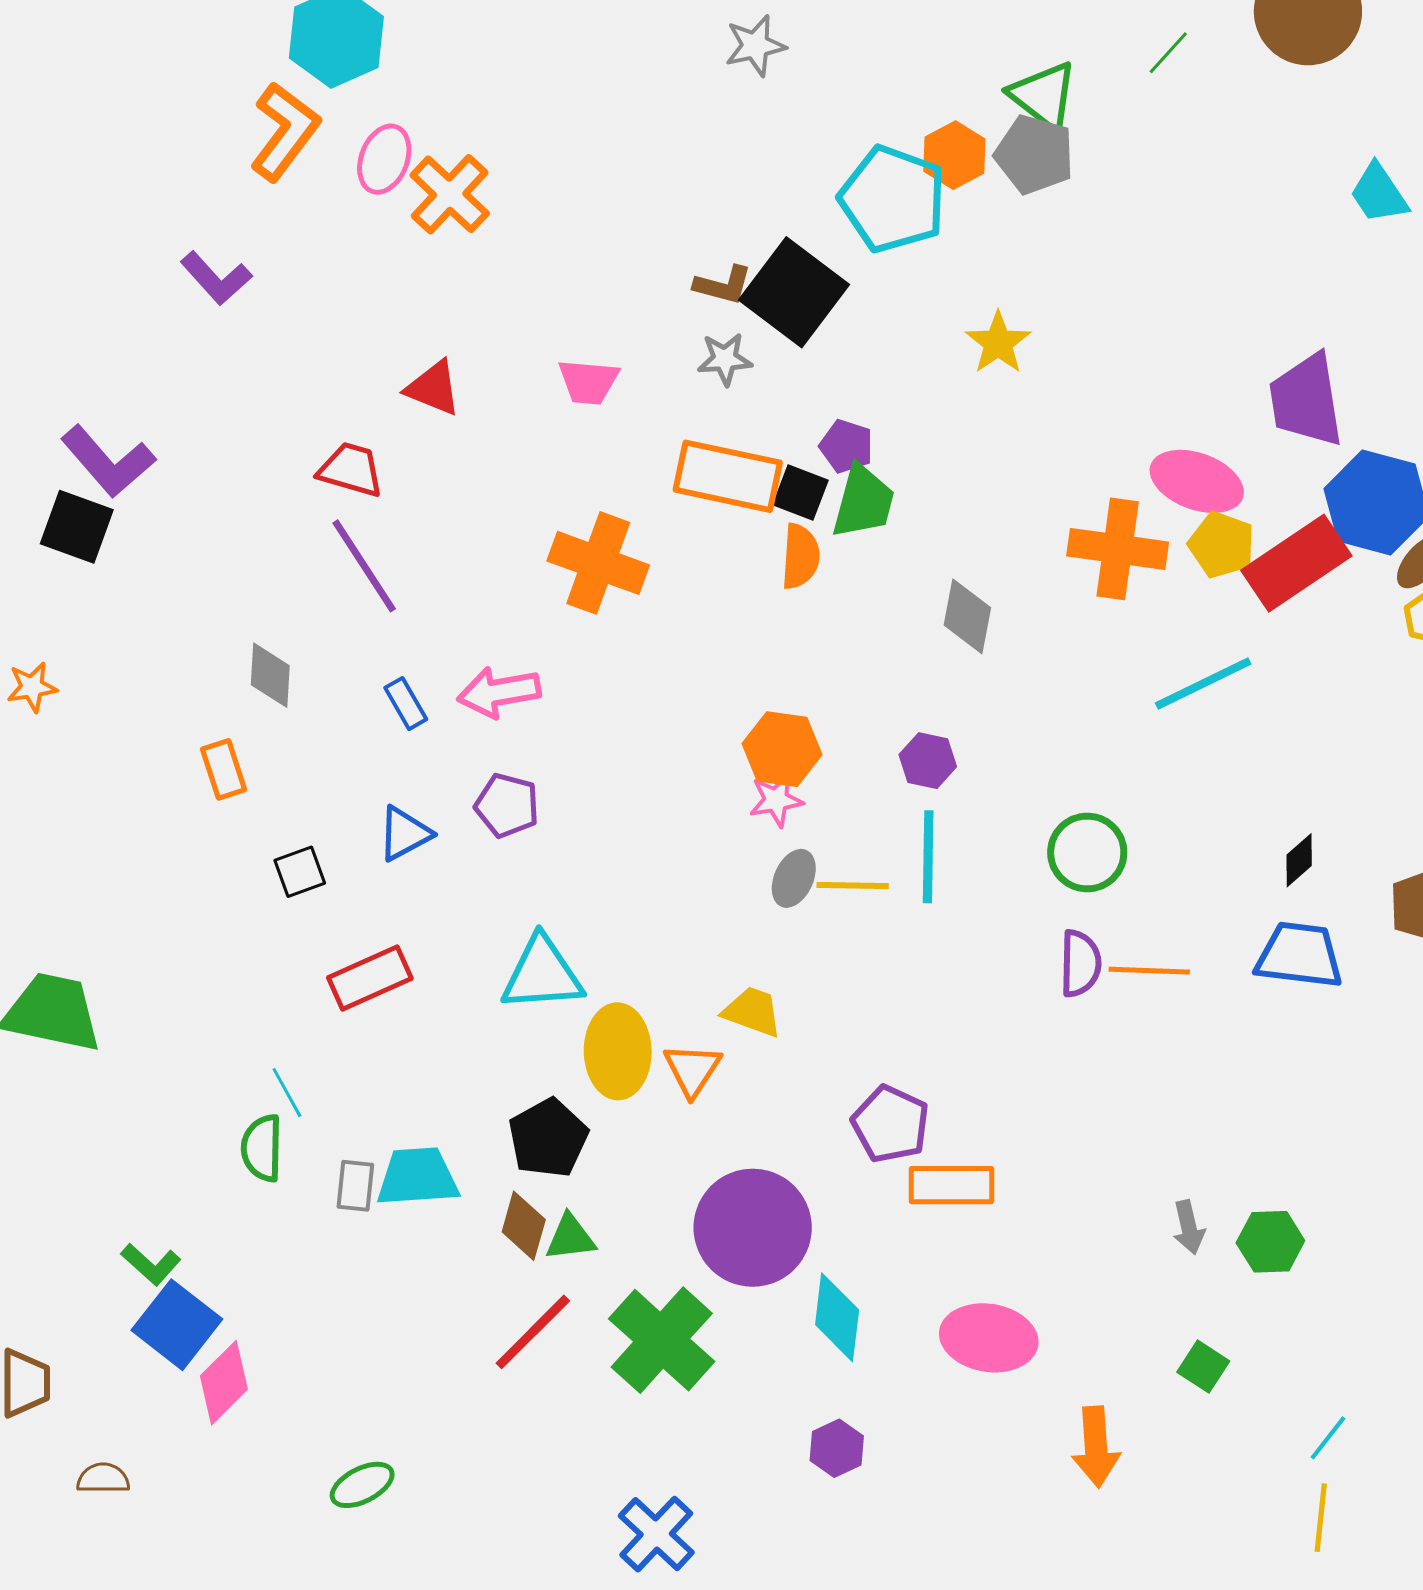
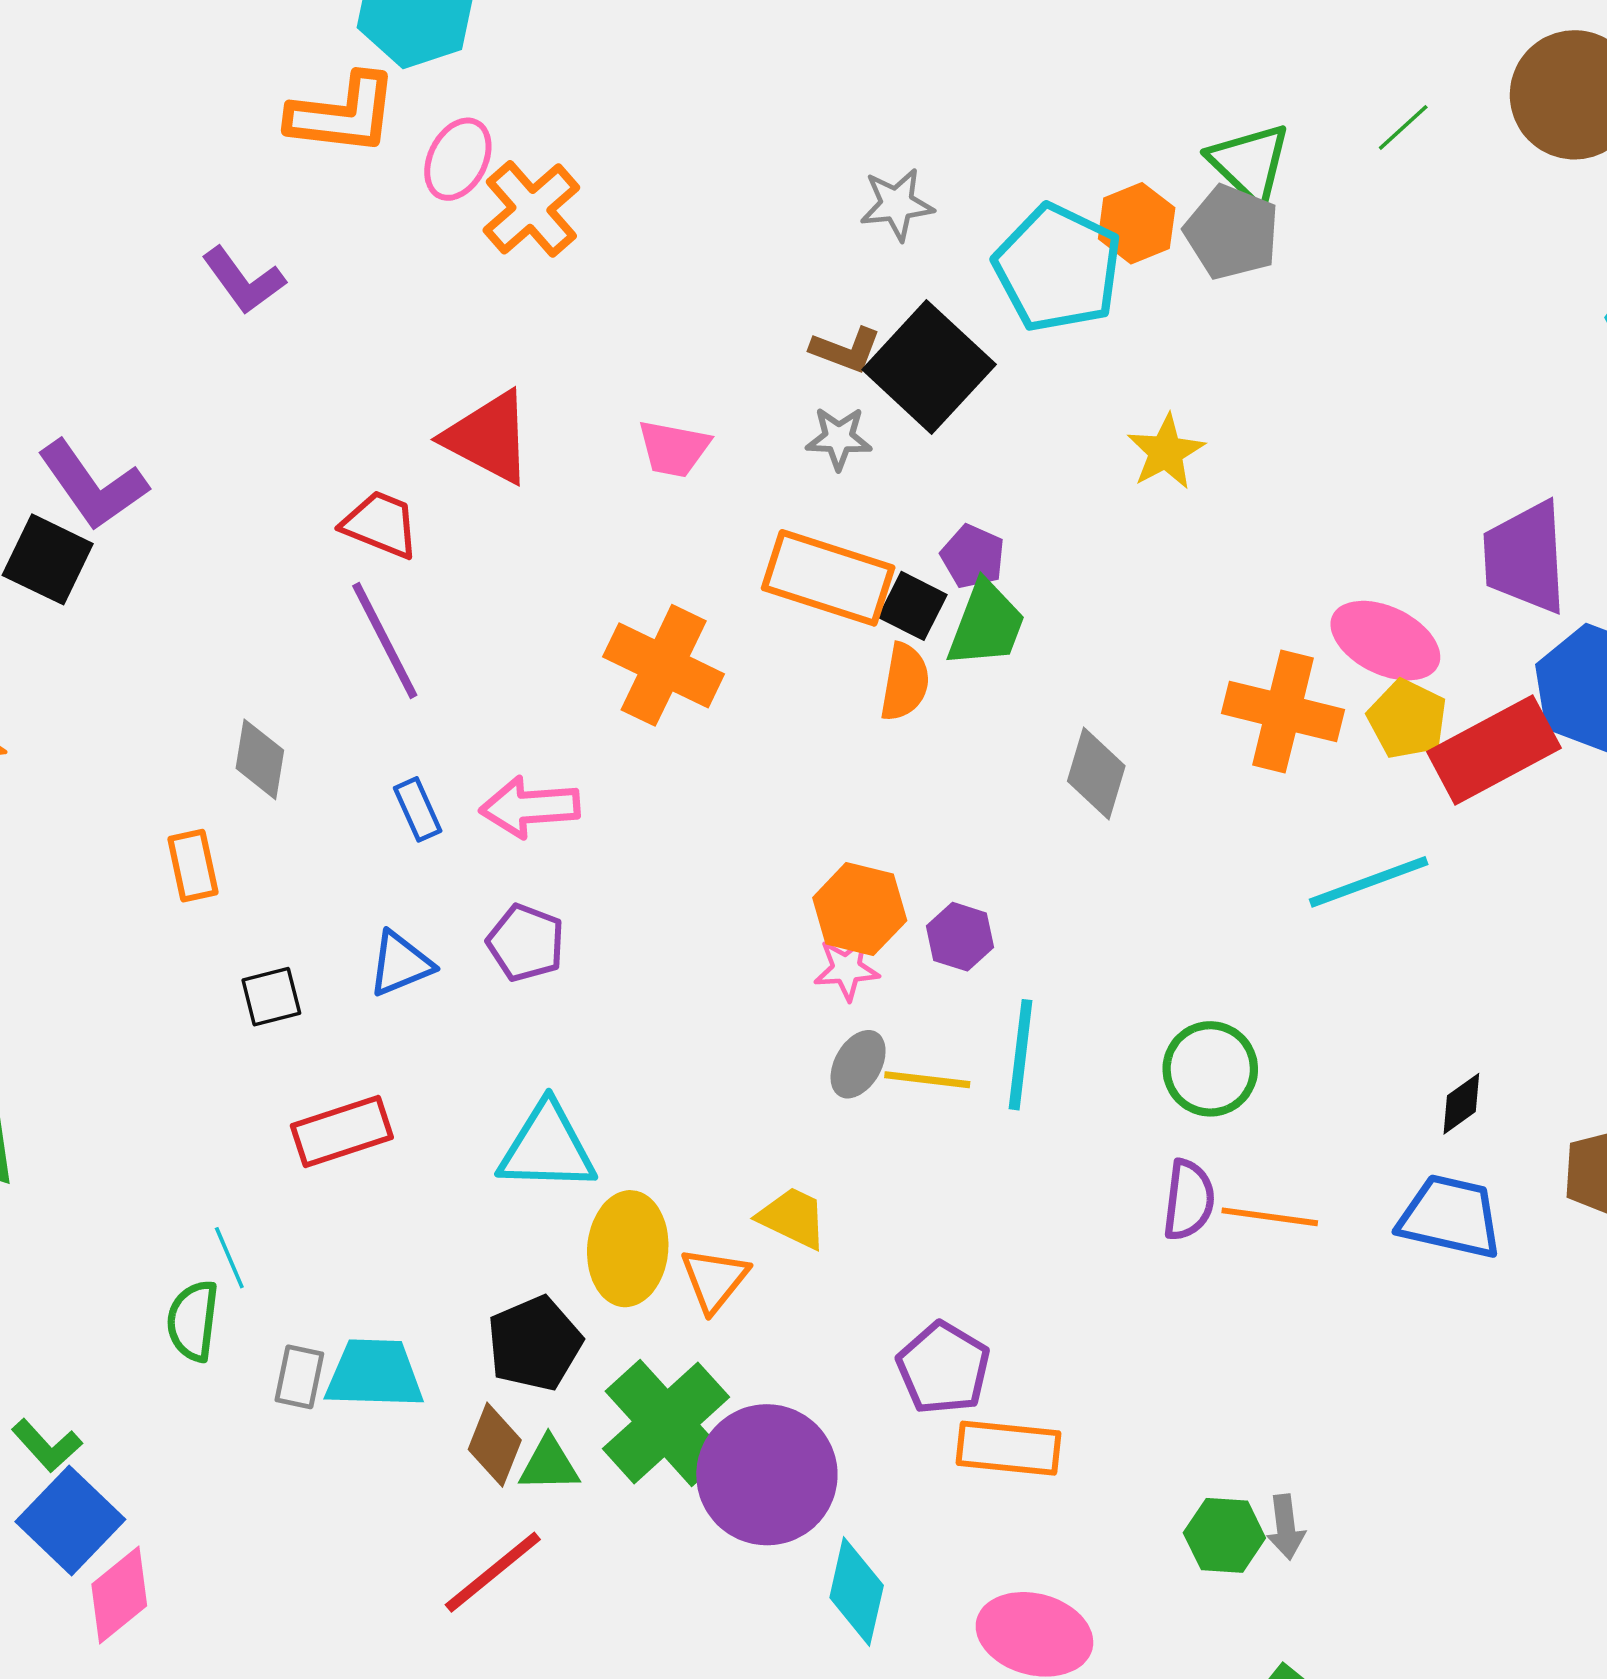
gray star: (755, 46) -> (897, 204), moved
orange L-shape: (285, 131) -> (343, 114), turned 54
red triangle: (433, 388) -> (488, 437), size x1.4
purple hexagon: (928, 761) -> (960, 937), moved
green hexagon: (1270, 1242) -> (1224, 1535), moved
green cross: (662, 1340) -> (666, 1423), moved

